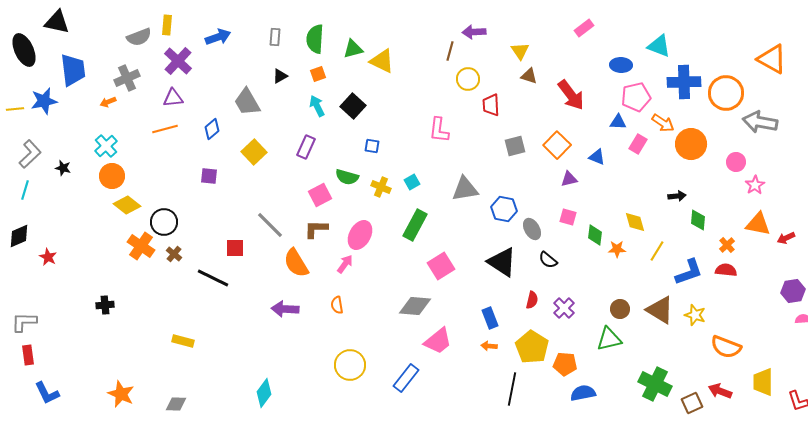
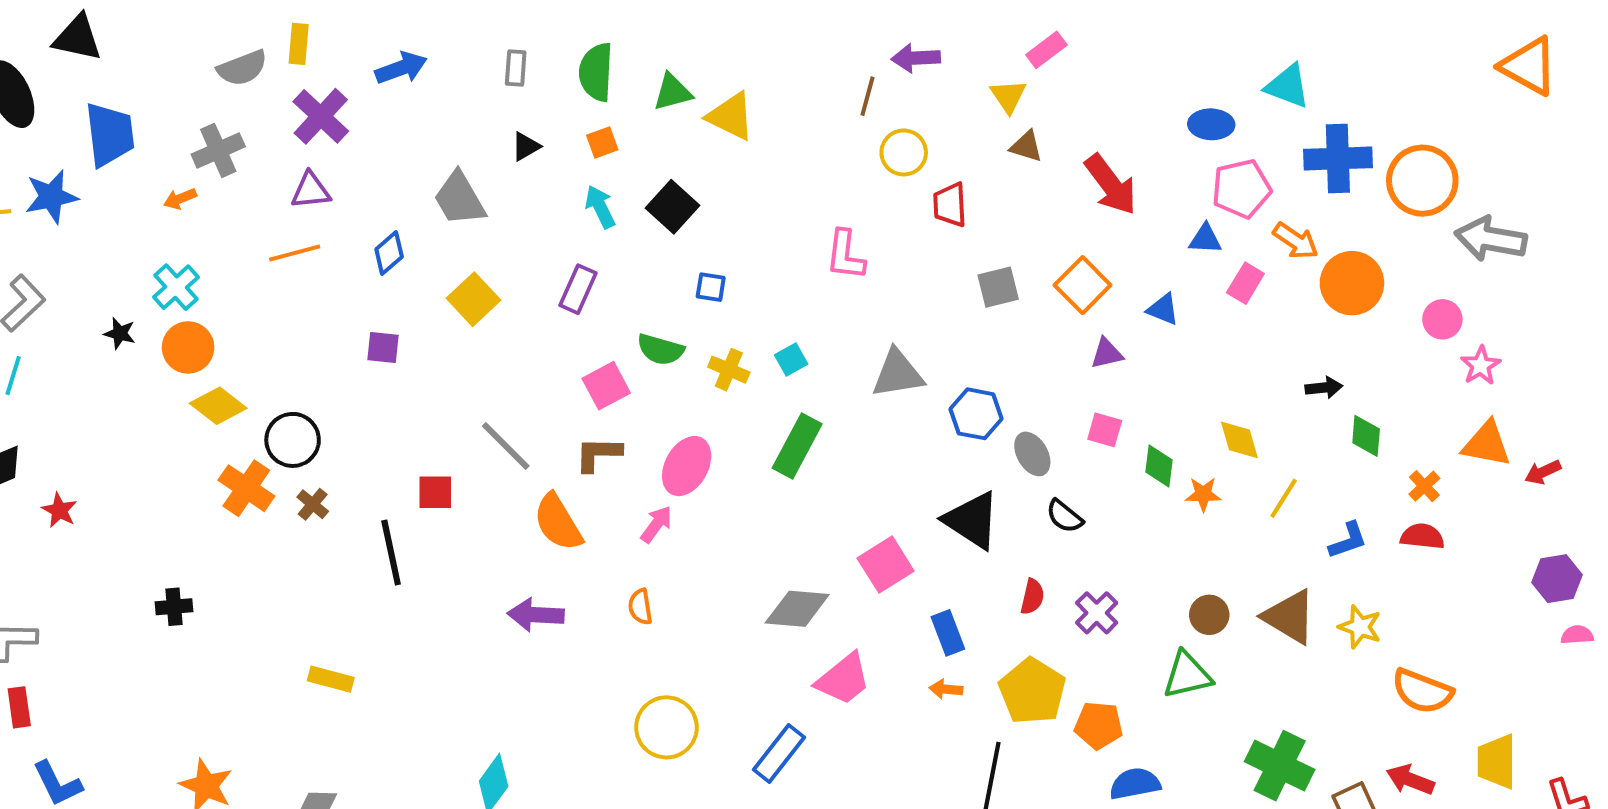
pink rectangle: (584, 28) -> (1046, 50), moved
orange triangle: (772, 59) -> (1529, 66), moved
black star: (63, 168) -> (120, 333), moved
pink square: (441, 266) -> (886, 565), moved
blue L-shape: (689, 272) -> (1348, 540), size x0.7
black line: (213, 278) -> (391, 552), turned 52

